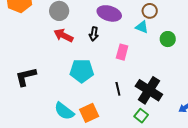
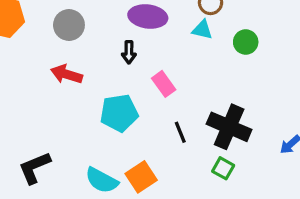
red arrow: (63, 36) -> (67, 74), moved
pink rectangle: (122, 52) -> (164, 84), moved, turned -42
black L-shape: (26, 77) -> (34, 168), moved

